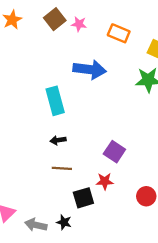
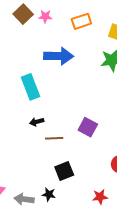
orange rectangle: (119, 33) -> (81, 21), turned -36
brown line: (62, 168) -> (54, 138), moved
red star: (105, 181) -> (100, 197), moved

